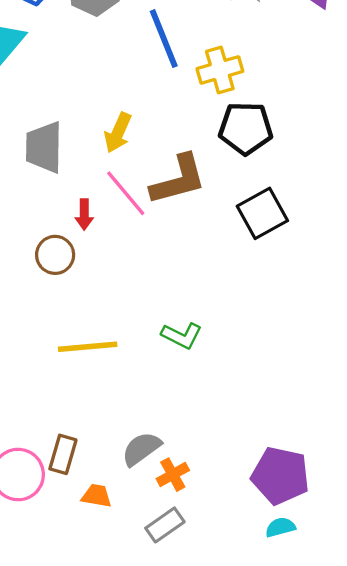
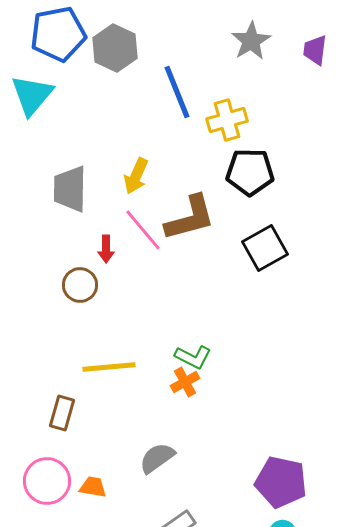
brown rectangle: (63, 454) -> (62, 413), moved
orange cross: (173, 475) -> (185, 382), moved
orange trapezoid: (97, 496) -> (93, 487), moved

